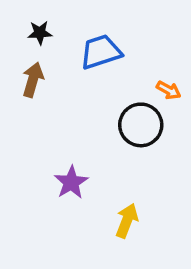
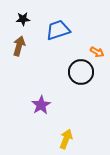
yellow arrow: (127, 221) -> (66, 139), moved

